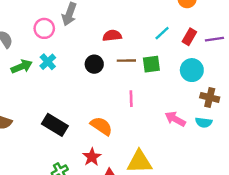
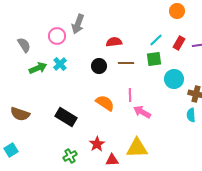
green square: (151, 64) -> (154, 59), moved
cyan circle: (192, 70) -> (174, 79), moved
pink arrow: (175, 119) -> (142, 112), moved
cyan semicircle: (204, 122) -> (191, 115), turned 80
orange semicircle: (101, 126) -> (105, 103), moved

